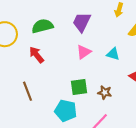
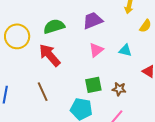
purple trapezoid: (82, 22) -> (93, 21), turned 45
red arrow: (37, 55) -> (50, 55), size x1.4

